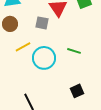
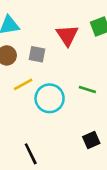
gray square: (42, 23) -> (37, 54), moved

